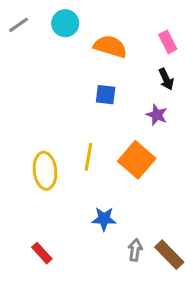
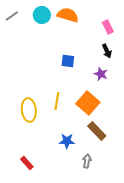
orange semicircle: (110, 47) -> (68, 15), moved
brown rectangle: (169, 255) -> (97, 131), moved

